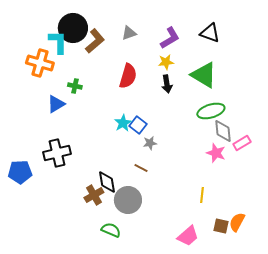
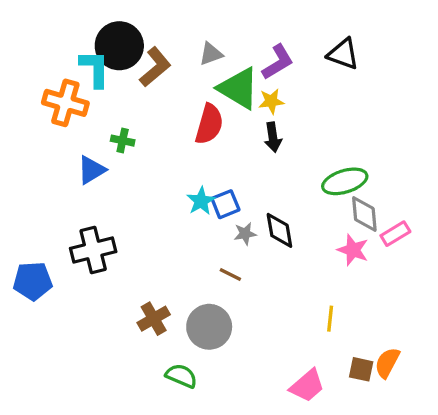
green triangle: (204, 75) -> (239, 88), moved
blue square: (138, 125) -> (225, 204), turned 30
black diamond: (107, 182) -> (279, 230), moved

